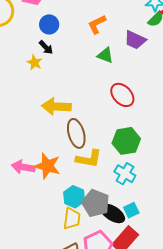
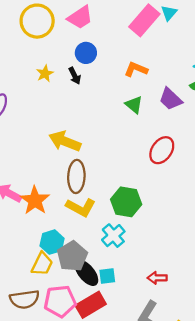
orange L-shape: (97, 24) -> (136, 69), turned 30
yellow star: (34, 63) -> (45, 74), moved
red ellipse: (122, 95) -> (162, 150), moved, turned 60

